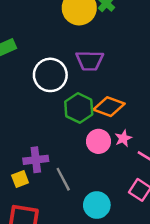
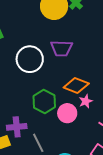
green hexagon: (79, 108) -> (44, 101), moved
pink star: (123, 138) -> (86, 101), moved

